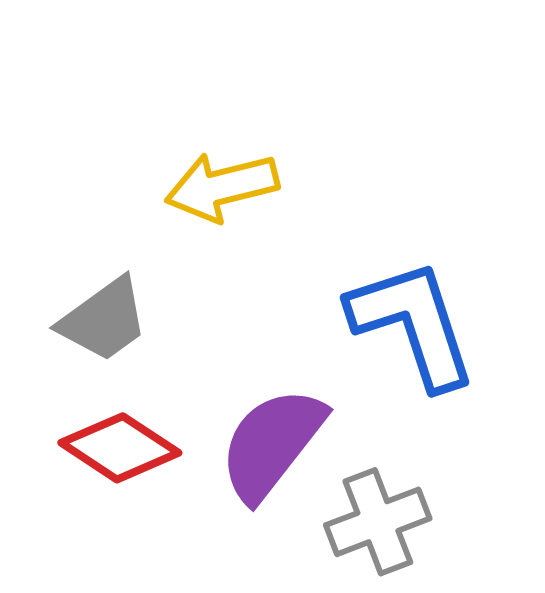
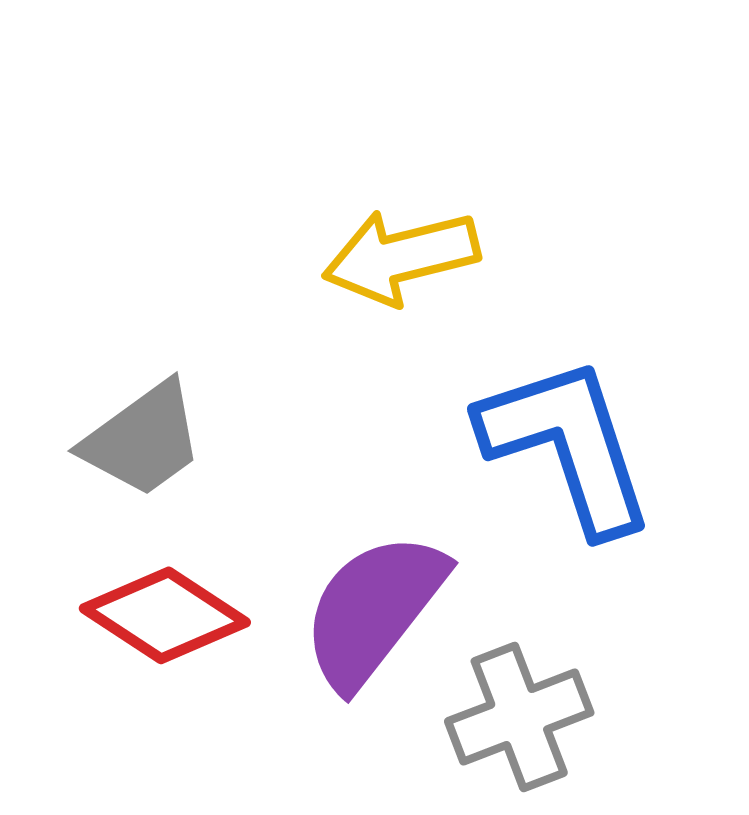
yellow arrow: (222, 187) -> (401, 257), moved

